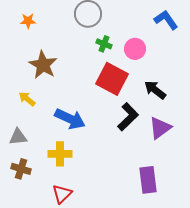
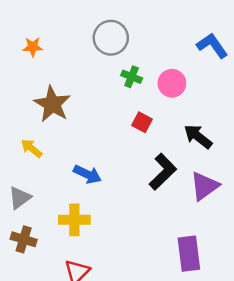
red square: (112, 79) -> (142, 122), size x0.5
blue arrow: (70, 119) -> (87, 174), size x0.7
gray triangle: (18, 137) -> (20, 198), turned -30

